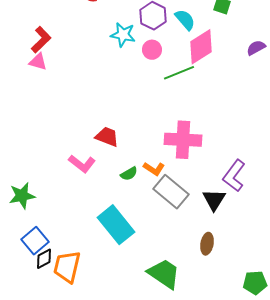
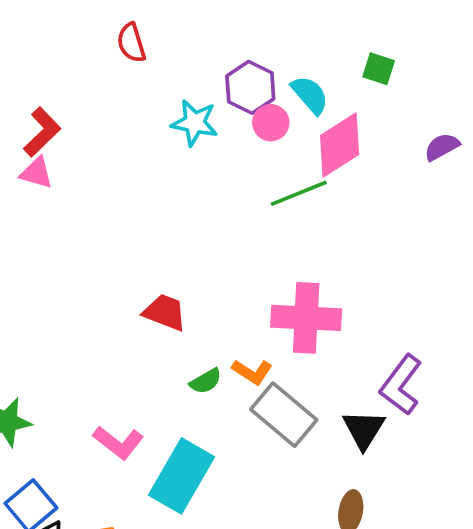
pink circle: (152, 50) -> (271, 123), moved
pink L-shape: (82, 164) -> (118, 442), moved
cyan rectangle: (116, 225) -> (182, 476), turned 69

